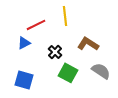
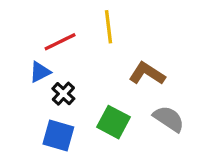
black cross: (55, 52) -> (63, 94), moved
blue square: (24, 80) -> (58, 135), moved

